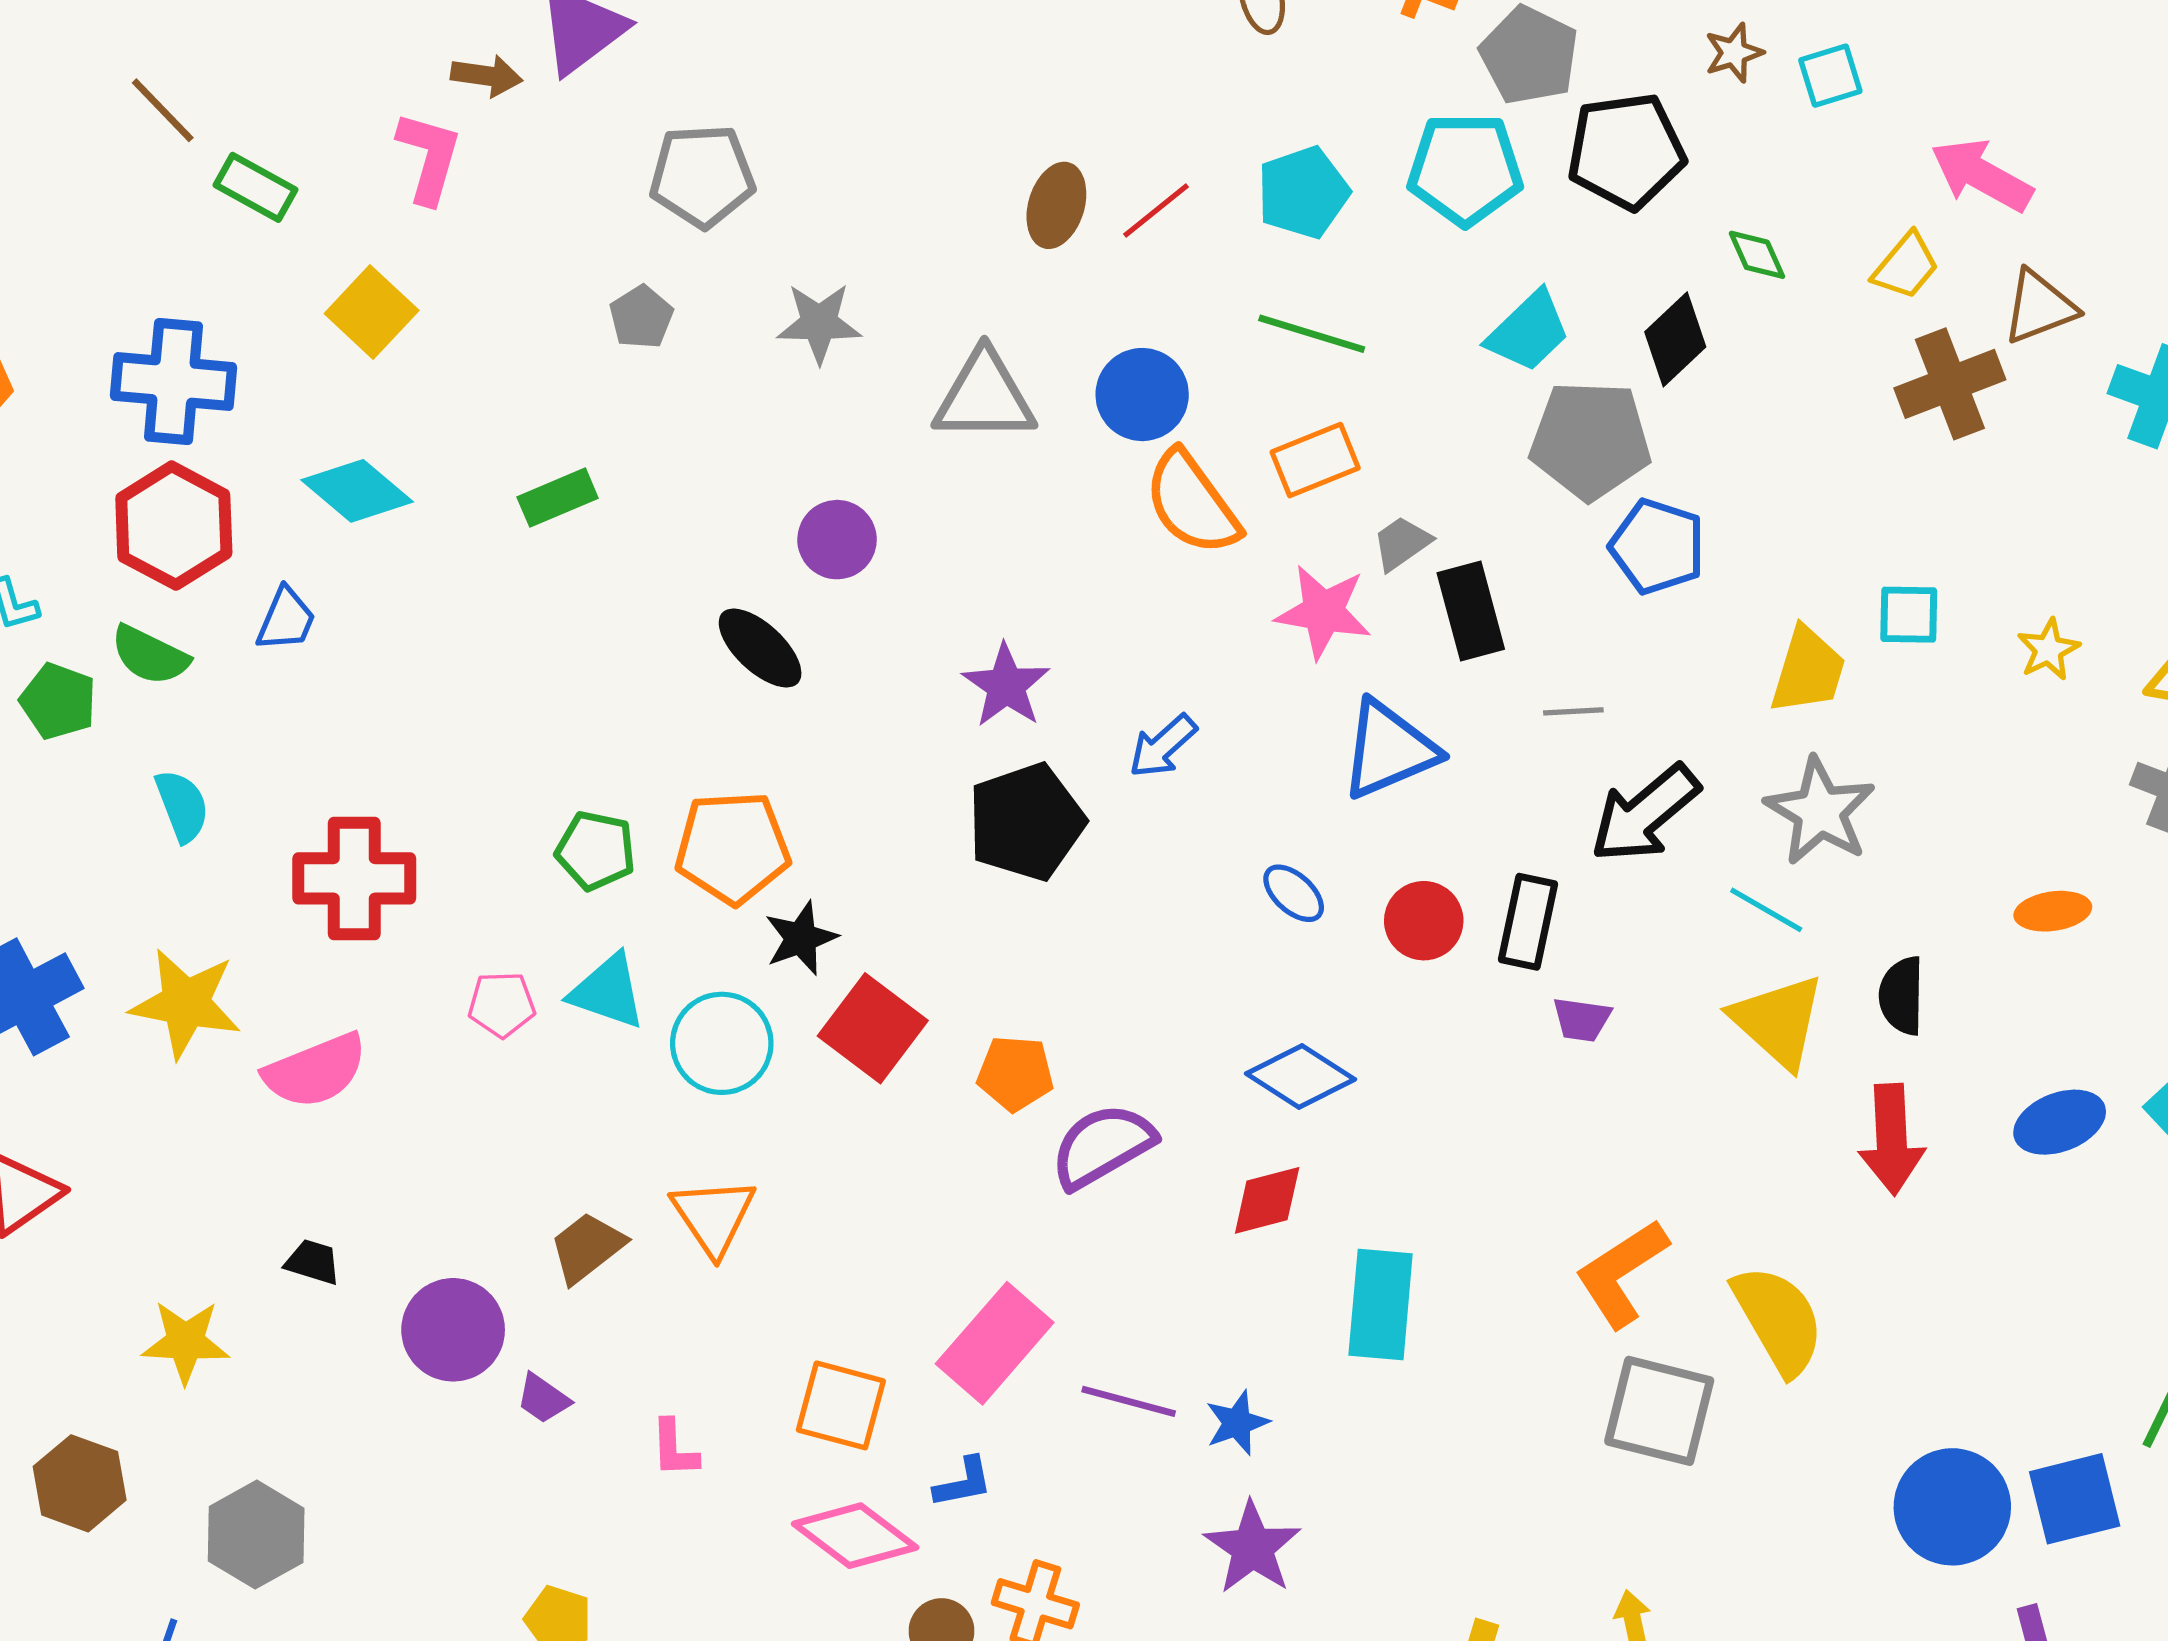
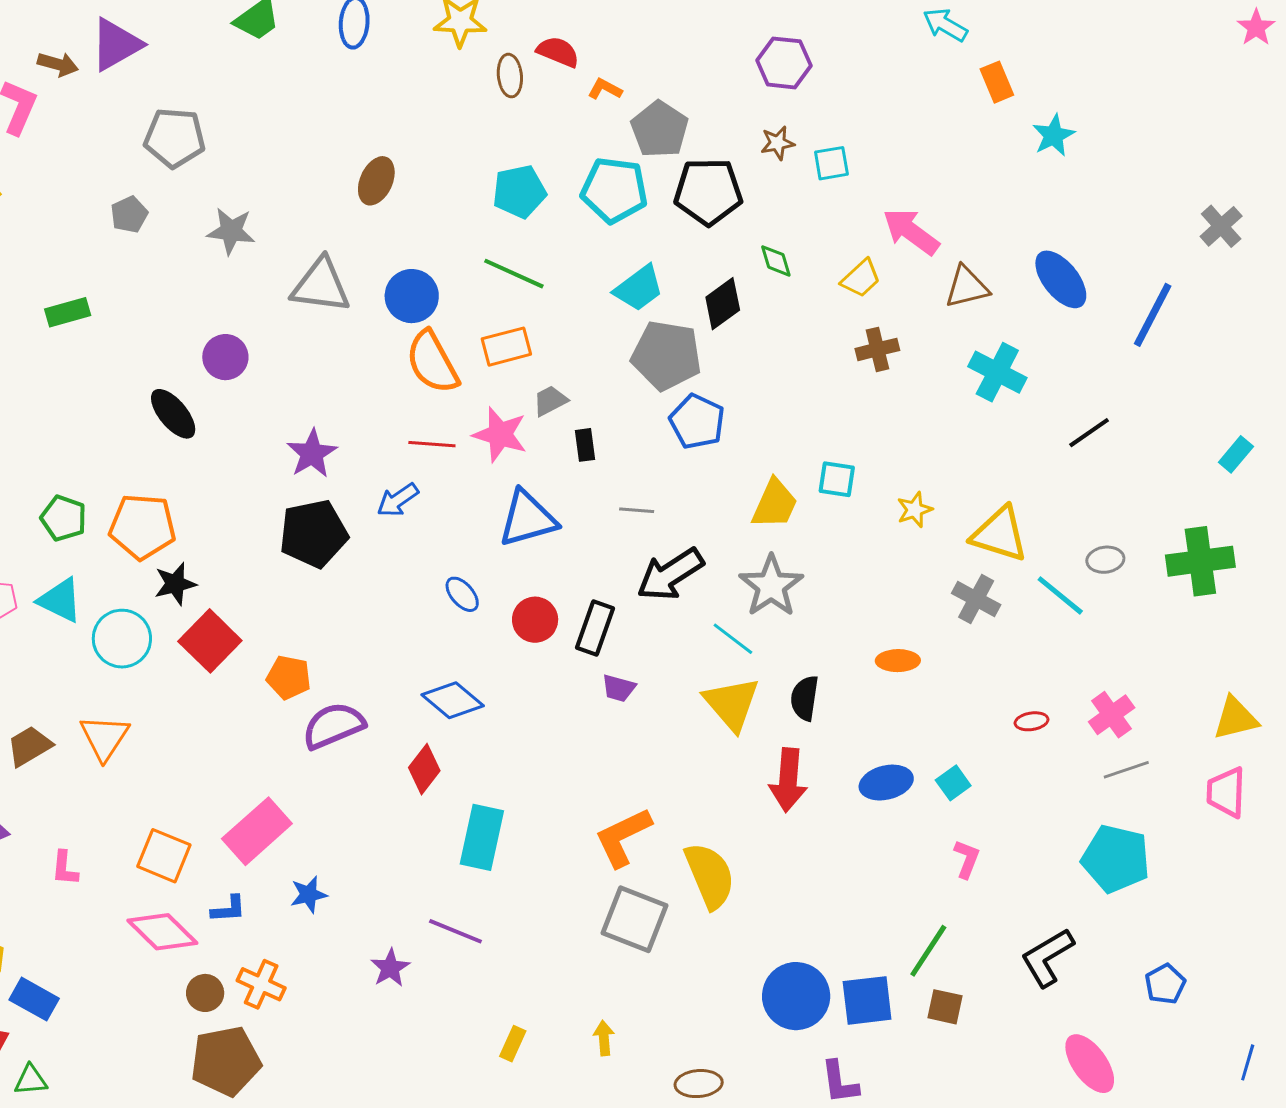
red line: (1156, 211) -> (432, 444), moved, turned 36
brown triangle: (2039, 307) -> (967, 287), moved
brown cross: (1950, 384) -> (877, 349), size x0.7
black rectangle: (1471, 611) -> (585, 445), size x0.6
red diamond: (1267, 1200) -> (424, 769), turned -45
purple line: (1129, 1401) -> (455, 931), moved
blue star: (1237, 1423) -> (309, 895), moved
purple star: (1252, 1548) -> (390, 968), size x0.7

